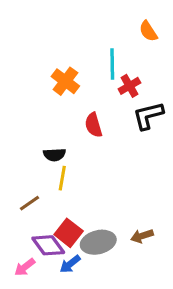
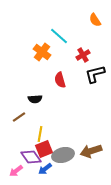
cyan line: (112, 64) -> (59, 36), moved, turned -48
yellow line: (62, 178) -> (40, 134), moved
brown line: (29, 203) -> (19, 117), moved
red square: (69, 233) -> (44, 149), turned 30
brown arrow: (142, 236) -> (91, 151), size x1.5

